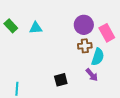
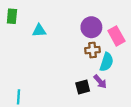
green rectangle: (11, 26) -> (12, 16), moved, turned 48
black square: (61, 80) -> (83, 87), moved

